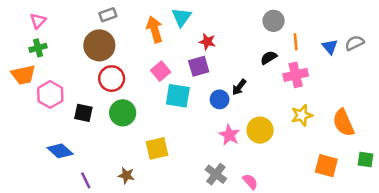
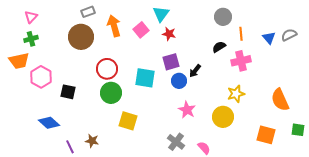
cyan triangle: (182, 17) -> (161, 14), moved
orange arrow: (155, 29) -> (114, 26), moved
purple square: (199, 66) -> (171, 62), moved
pink square: (161, 71) -> (141, 30), moved
red circle: (112, 79) -> (107, 69), moved
green circle: (123, 113) -> (111, 93), moved
yellow star: (302, 115) -> (236, 94), moved
yellow circle: (260, 130) -> (223, 117), moved
yellow square: (157, 148) -> (128, 121), turned 30
brown star: (126, 175) -> (92, 141), moved

